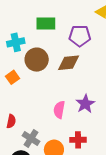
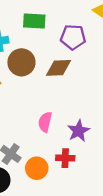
purple star: (85, 104) -> (78, 131), moved

